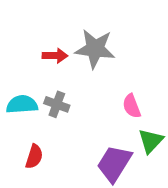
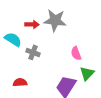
cyan semicircle: (22, 104) -> (13, 39), moved, turned 36
red semicircle: (34, 157) -> (20, 82), turned -112

